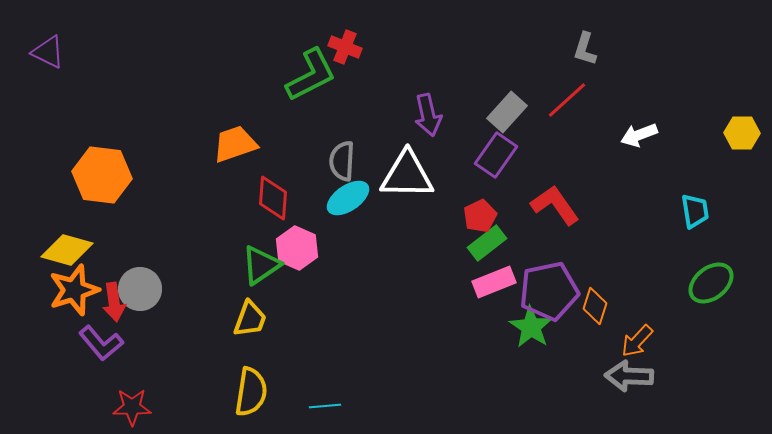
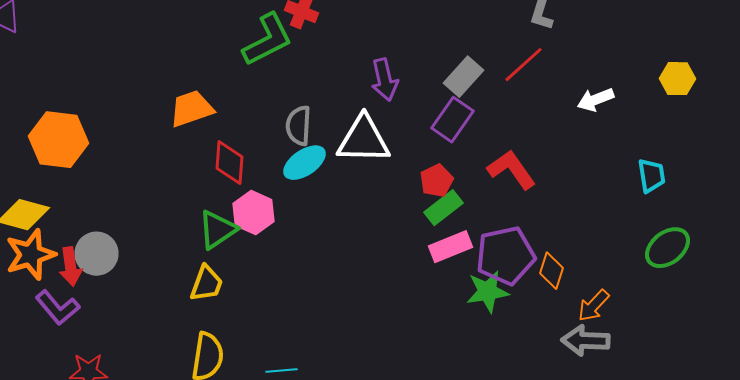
yellow hexagon: (742, 133) -> (678, 79), moved
green star: (531, 327) -> (488, 292), turned 30

